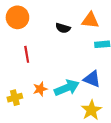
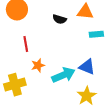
orange star: (40, 89) -> (38, 65), moved
yellow cross: (15, 98) -> (15, 85), size x1.5

